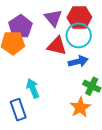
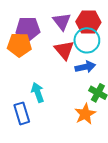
purple pentagon: (20, 27) -> (28, 29), turned 30
red triangle: (57, 46) -> (64, 50), turned 35

